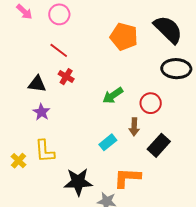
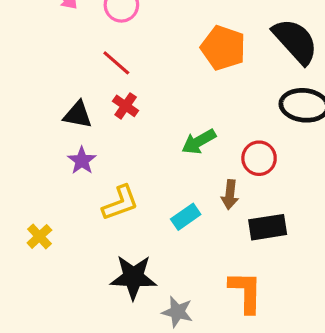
black rectangle: (159, 145) -> (268, 227), turned 35
yellow L-shape: (45, 151) -> (120, 203), moved, turned -110
orange L-shape: (127, 178) -> (246, 292), moved, turned 84

